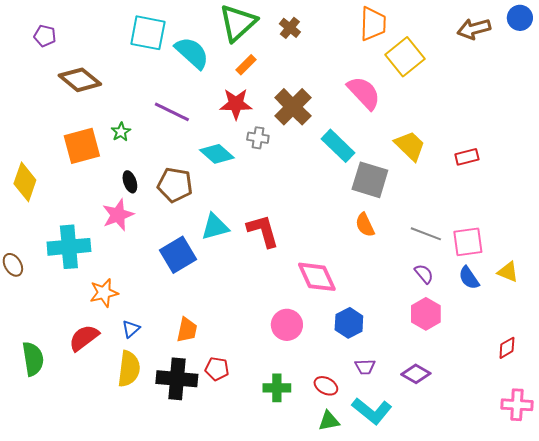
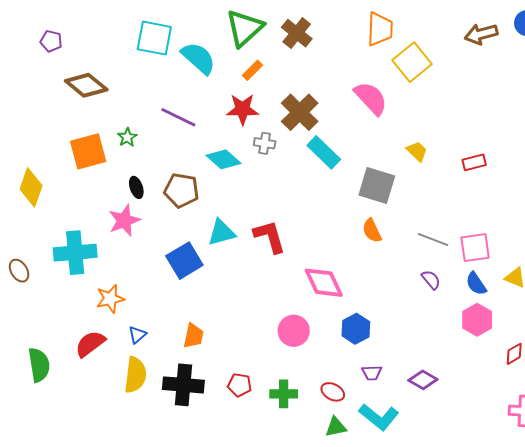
brown cross: (290, 28) -> (297, 33), size x1.4
cyan rectangle: (338, 146) -> (324, 152), moved
yellow trapezoid: (410, 146) -> (417, 151), size x0.7
pink hexagon: (426, 314) -> (477, 320), moved
red pentagon: (217, 369) -> (240, 385), moved

